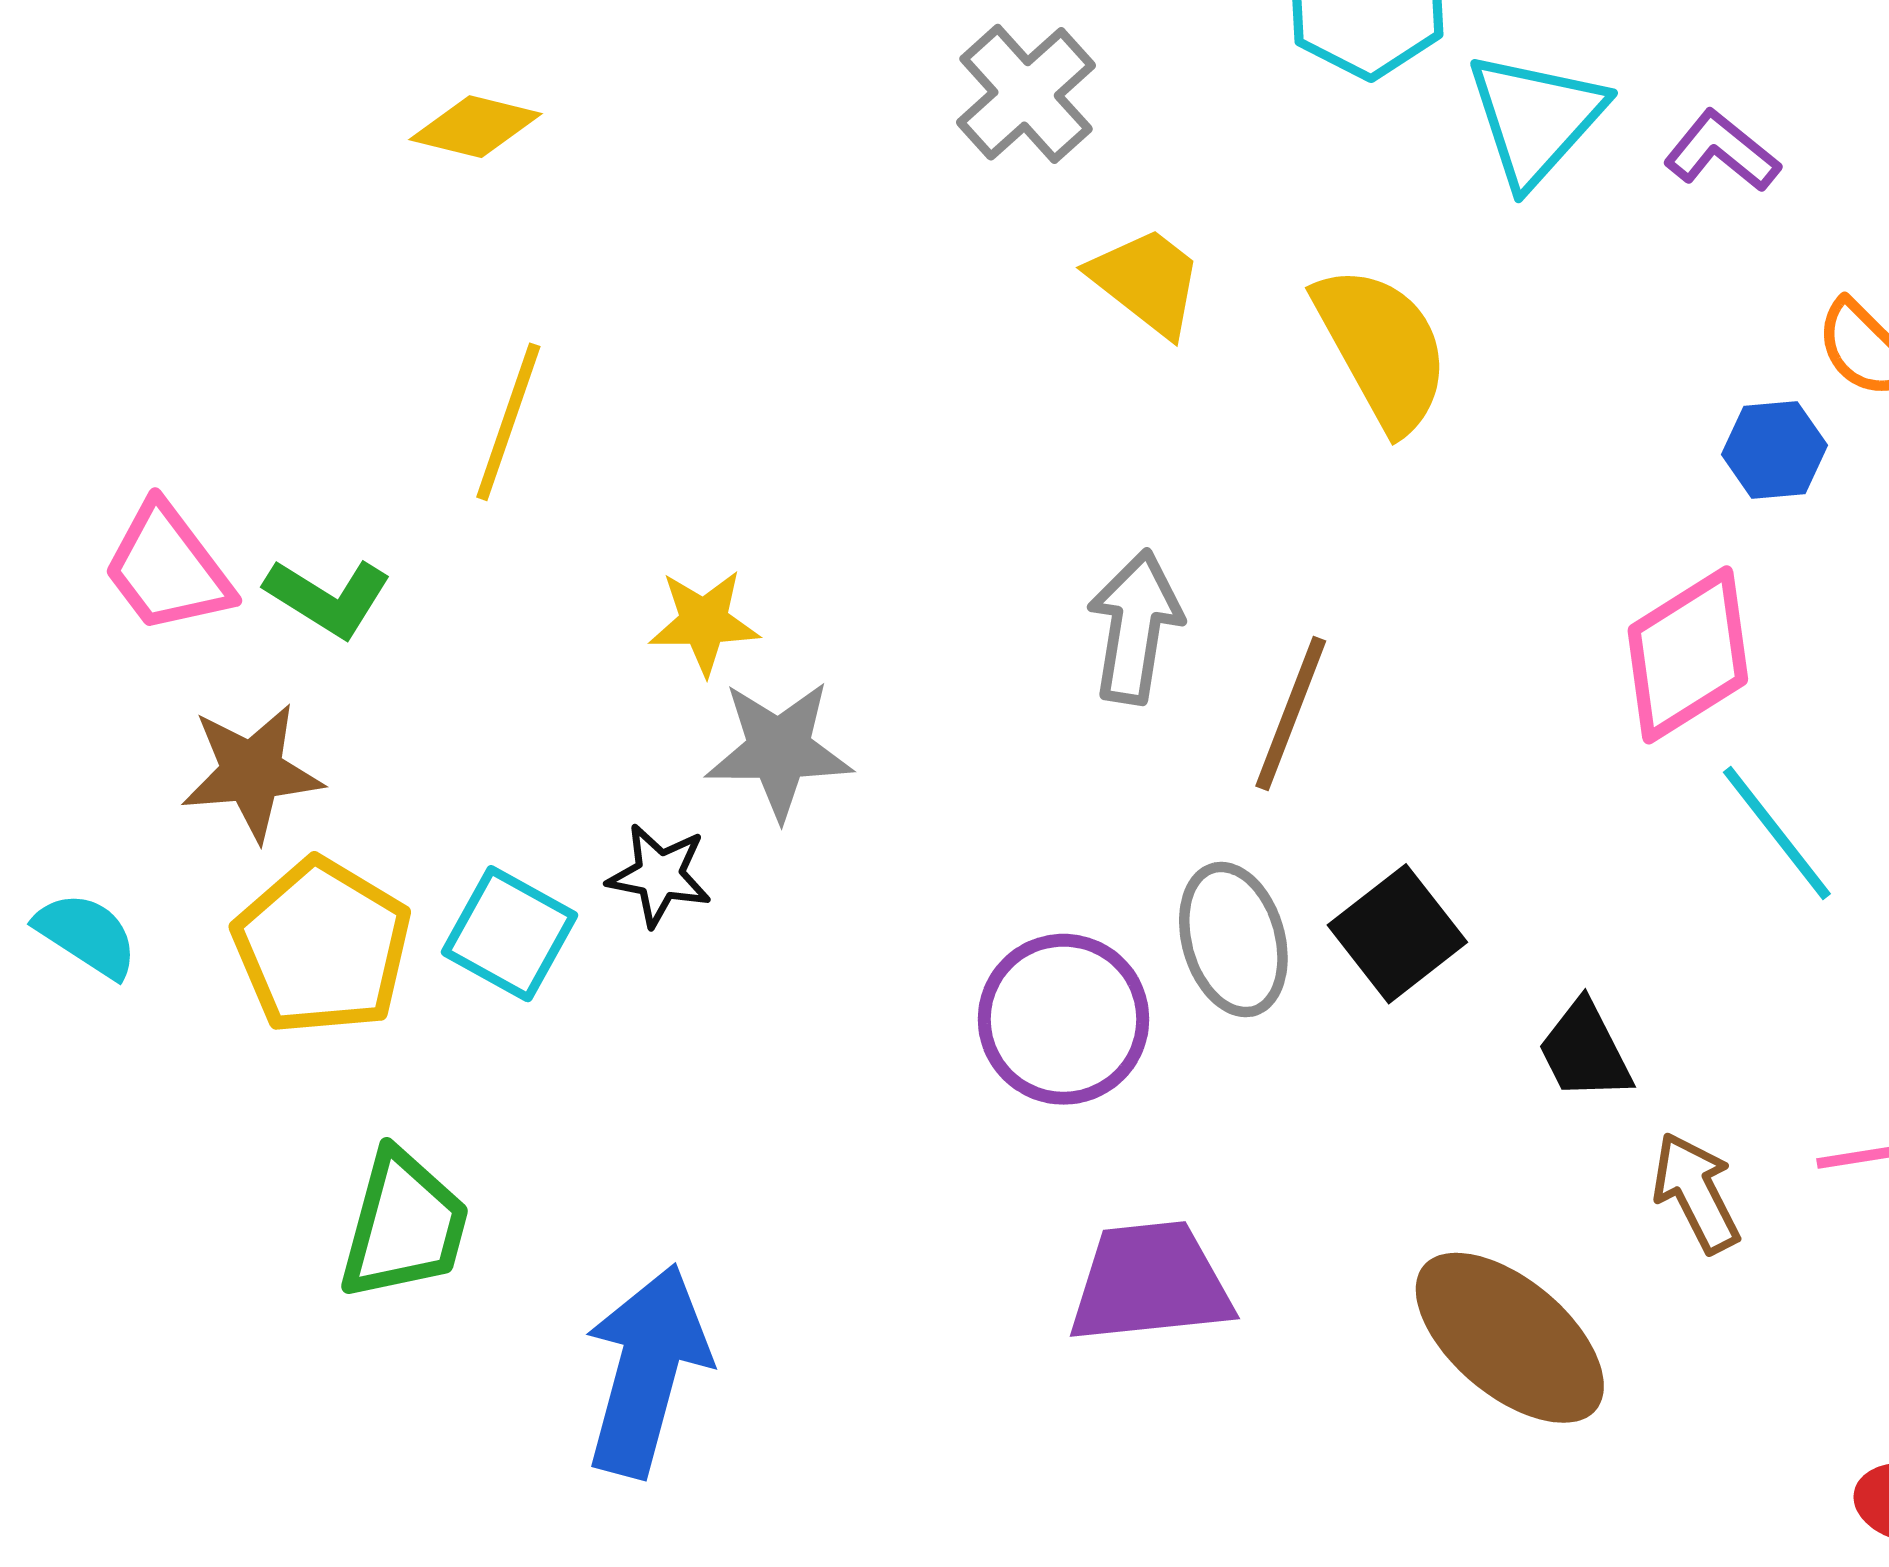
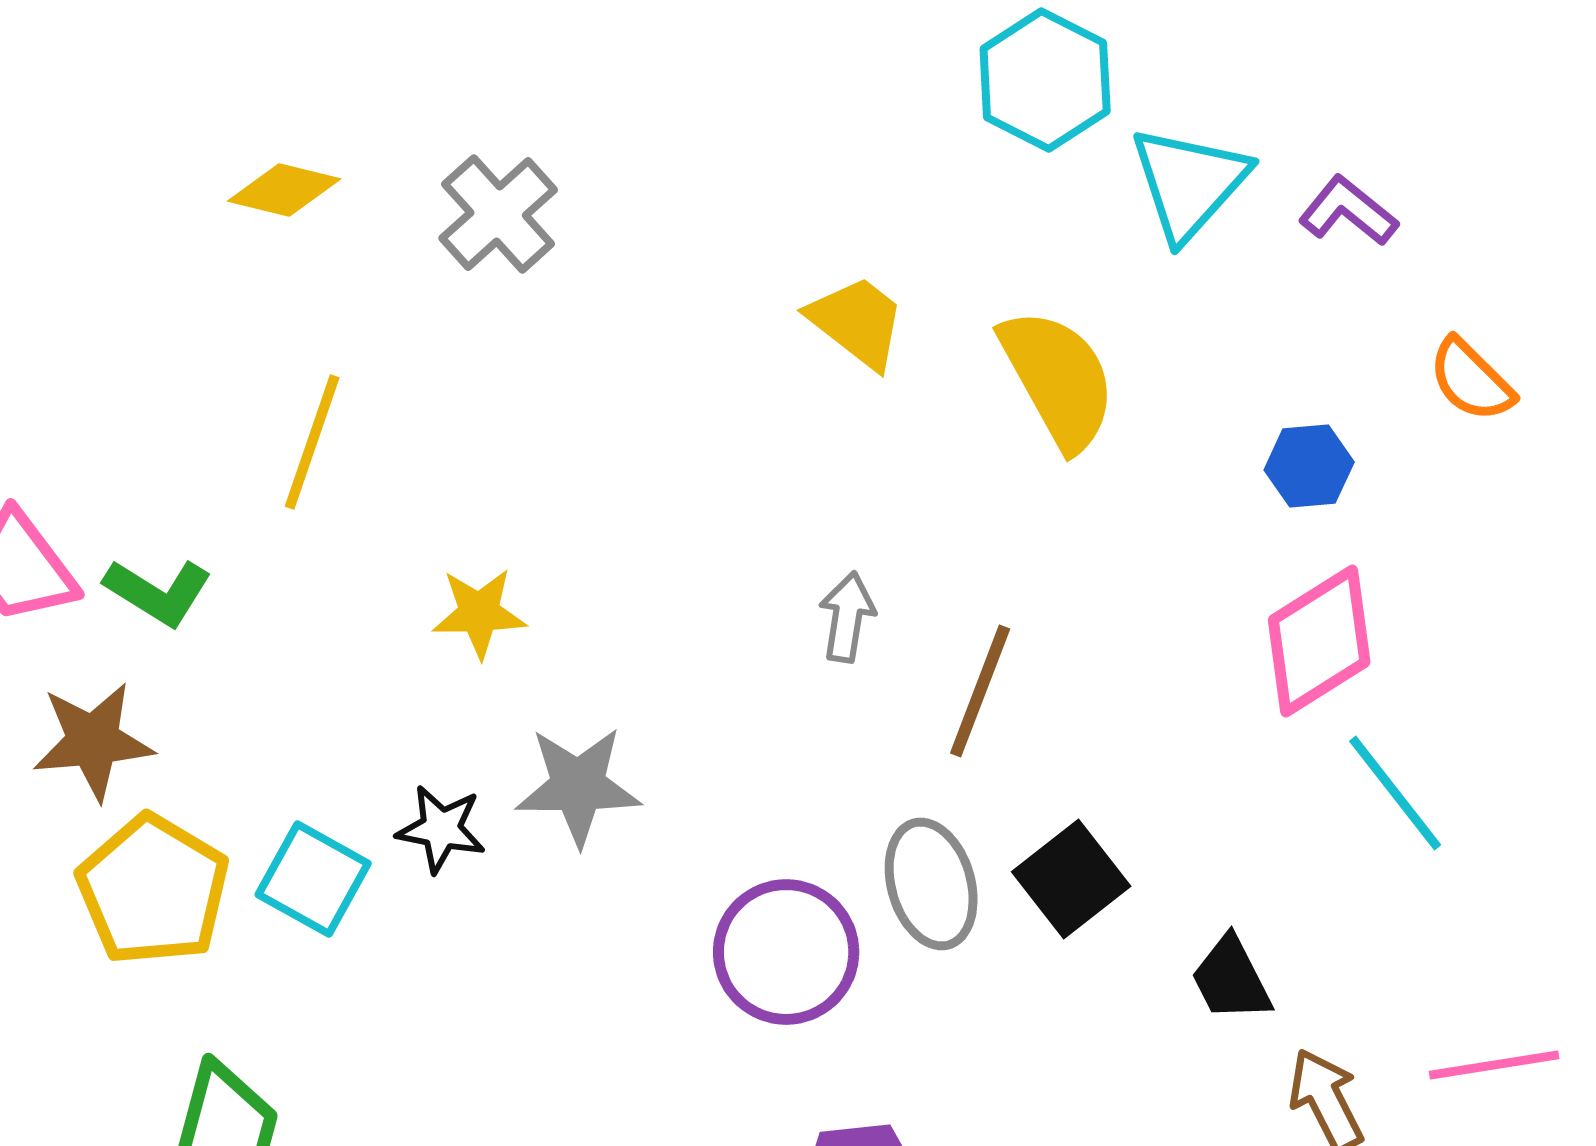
gray cross: (1026, 94) -> (498, 214), moved
blue hexagon: (1775, 450) -> (1309, 466), moved
gray arrow: (1135, 627) -> (847, 617), size x0.7
gray star: (779, 750) -> (578, 786), moved

